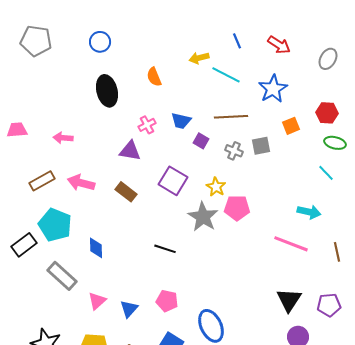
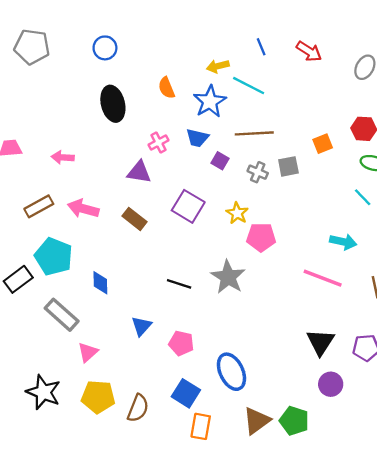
blue star: (273, 89) -> (210, 101), moved
gray star: (203, 217) -> (228, 277), moved
pink triangle: (97, 301) -> (88, 352), moved
blue triangle: (129, 309) -> (141, 326), moved

